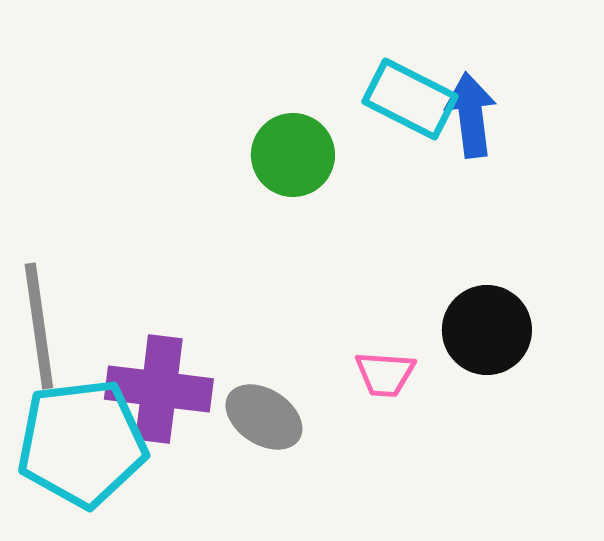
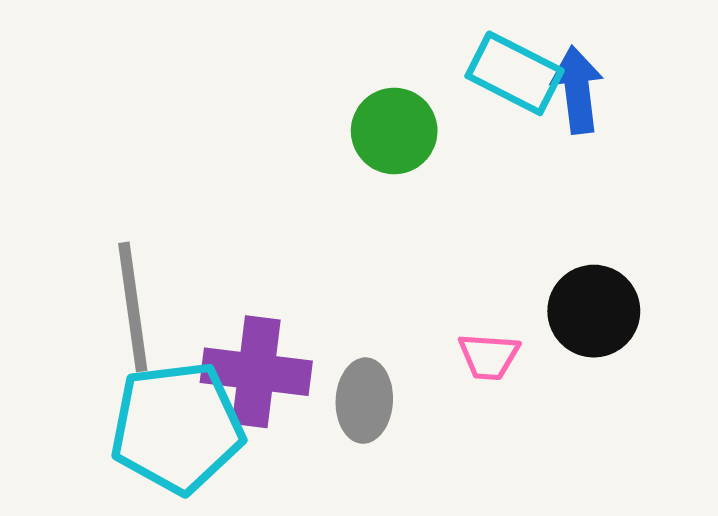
gray ellipse: (264, 417) -> (364, 401), turned 60

